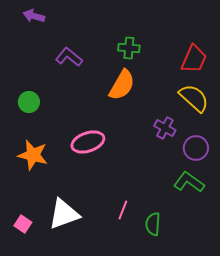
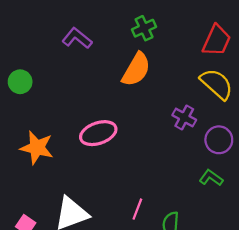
green cross: (129, 48) -> (144, 28), turned -30
green circle: (29, 102) -> (20, 82), moved
green L-shape: (189, 182) -> (211, 178), size x0.7

